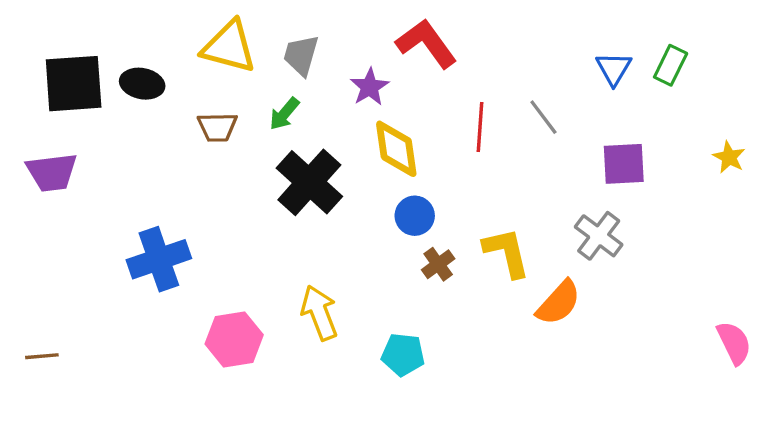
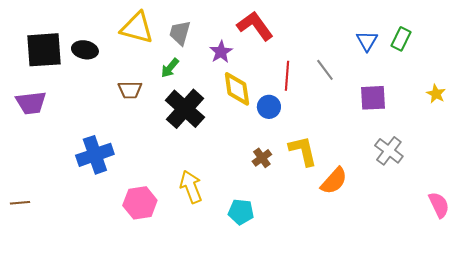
brown trapezoid: (217, 127) -> (130, 90), moved
blue circle: (415, 216) -> (269, 107), moved
gray cross: (599, 236) -> (389, 151), moved
brown line: (42, 356) -> (20, 203), moved

